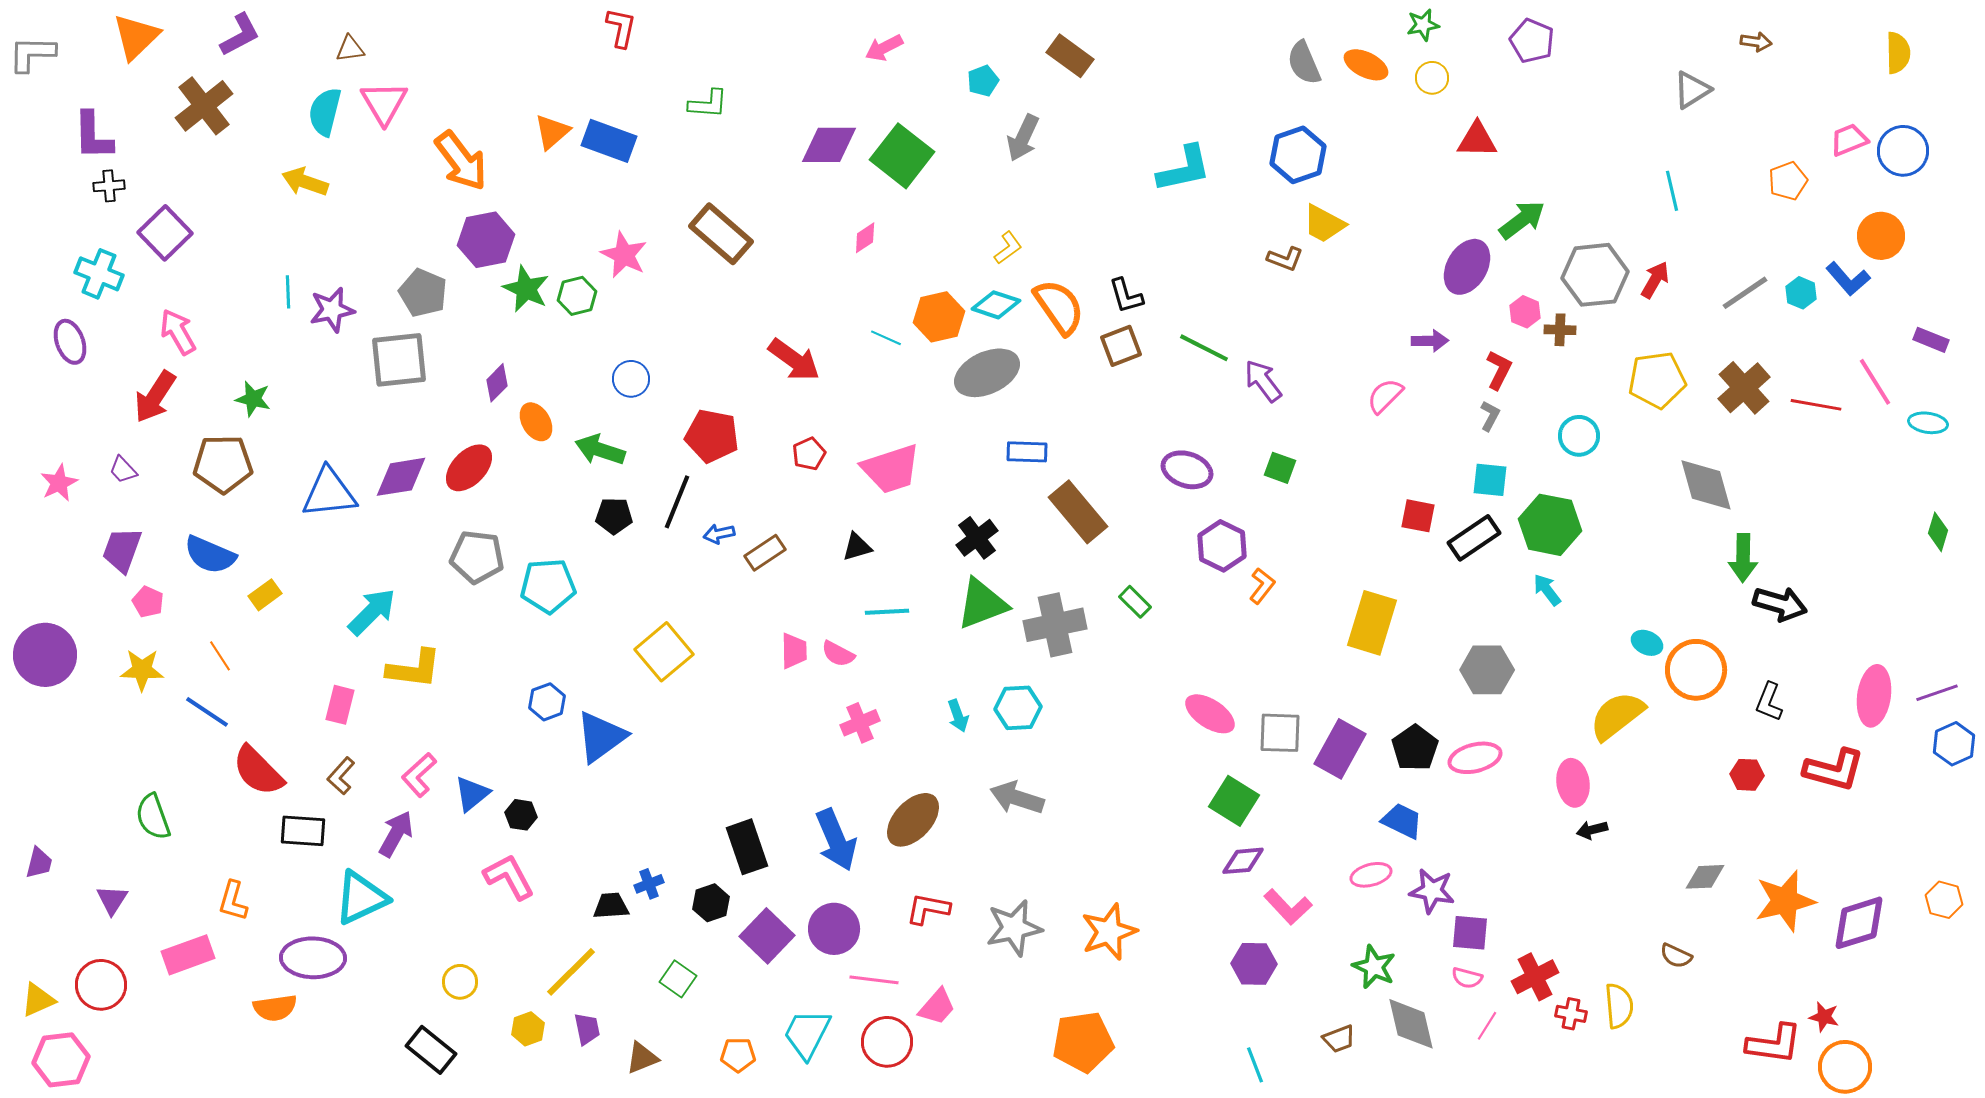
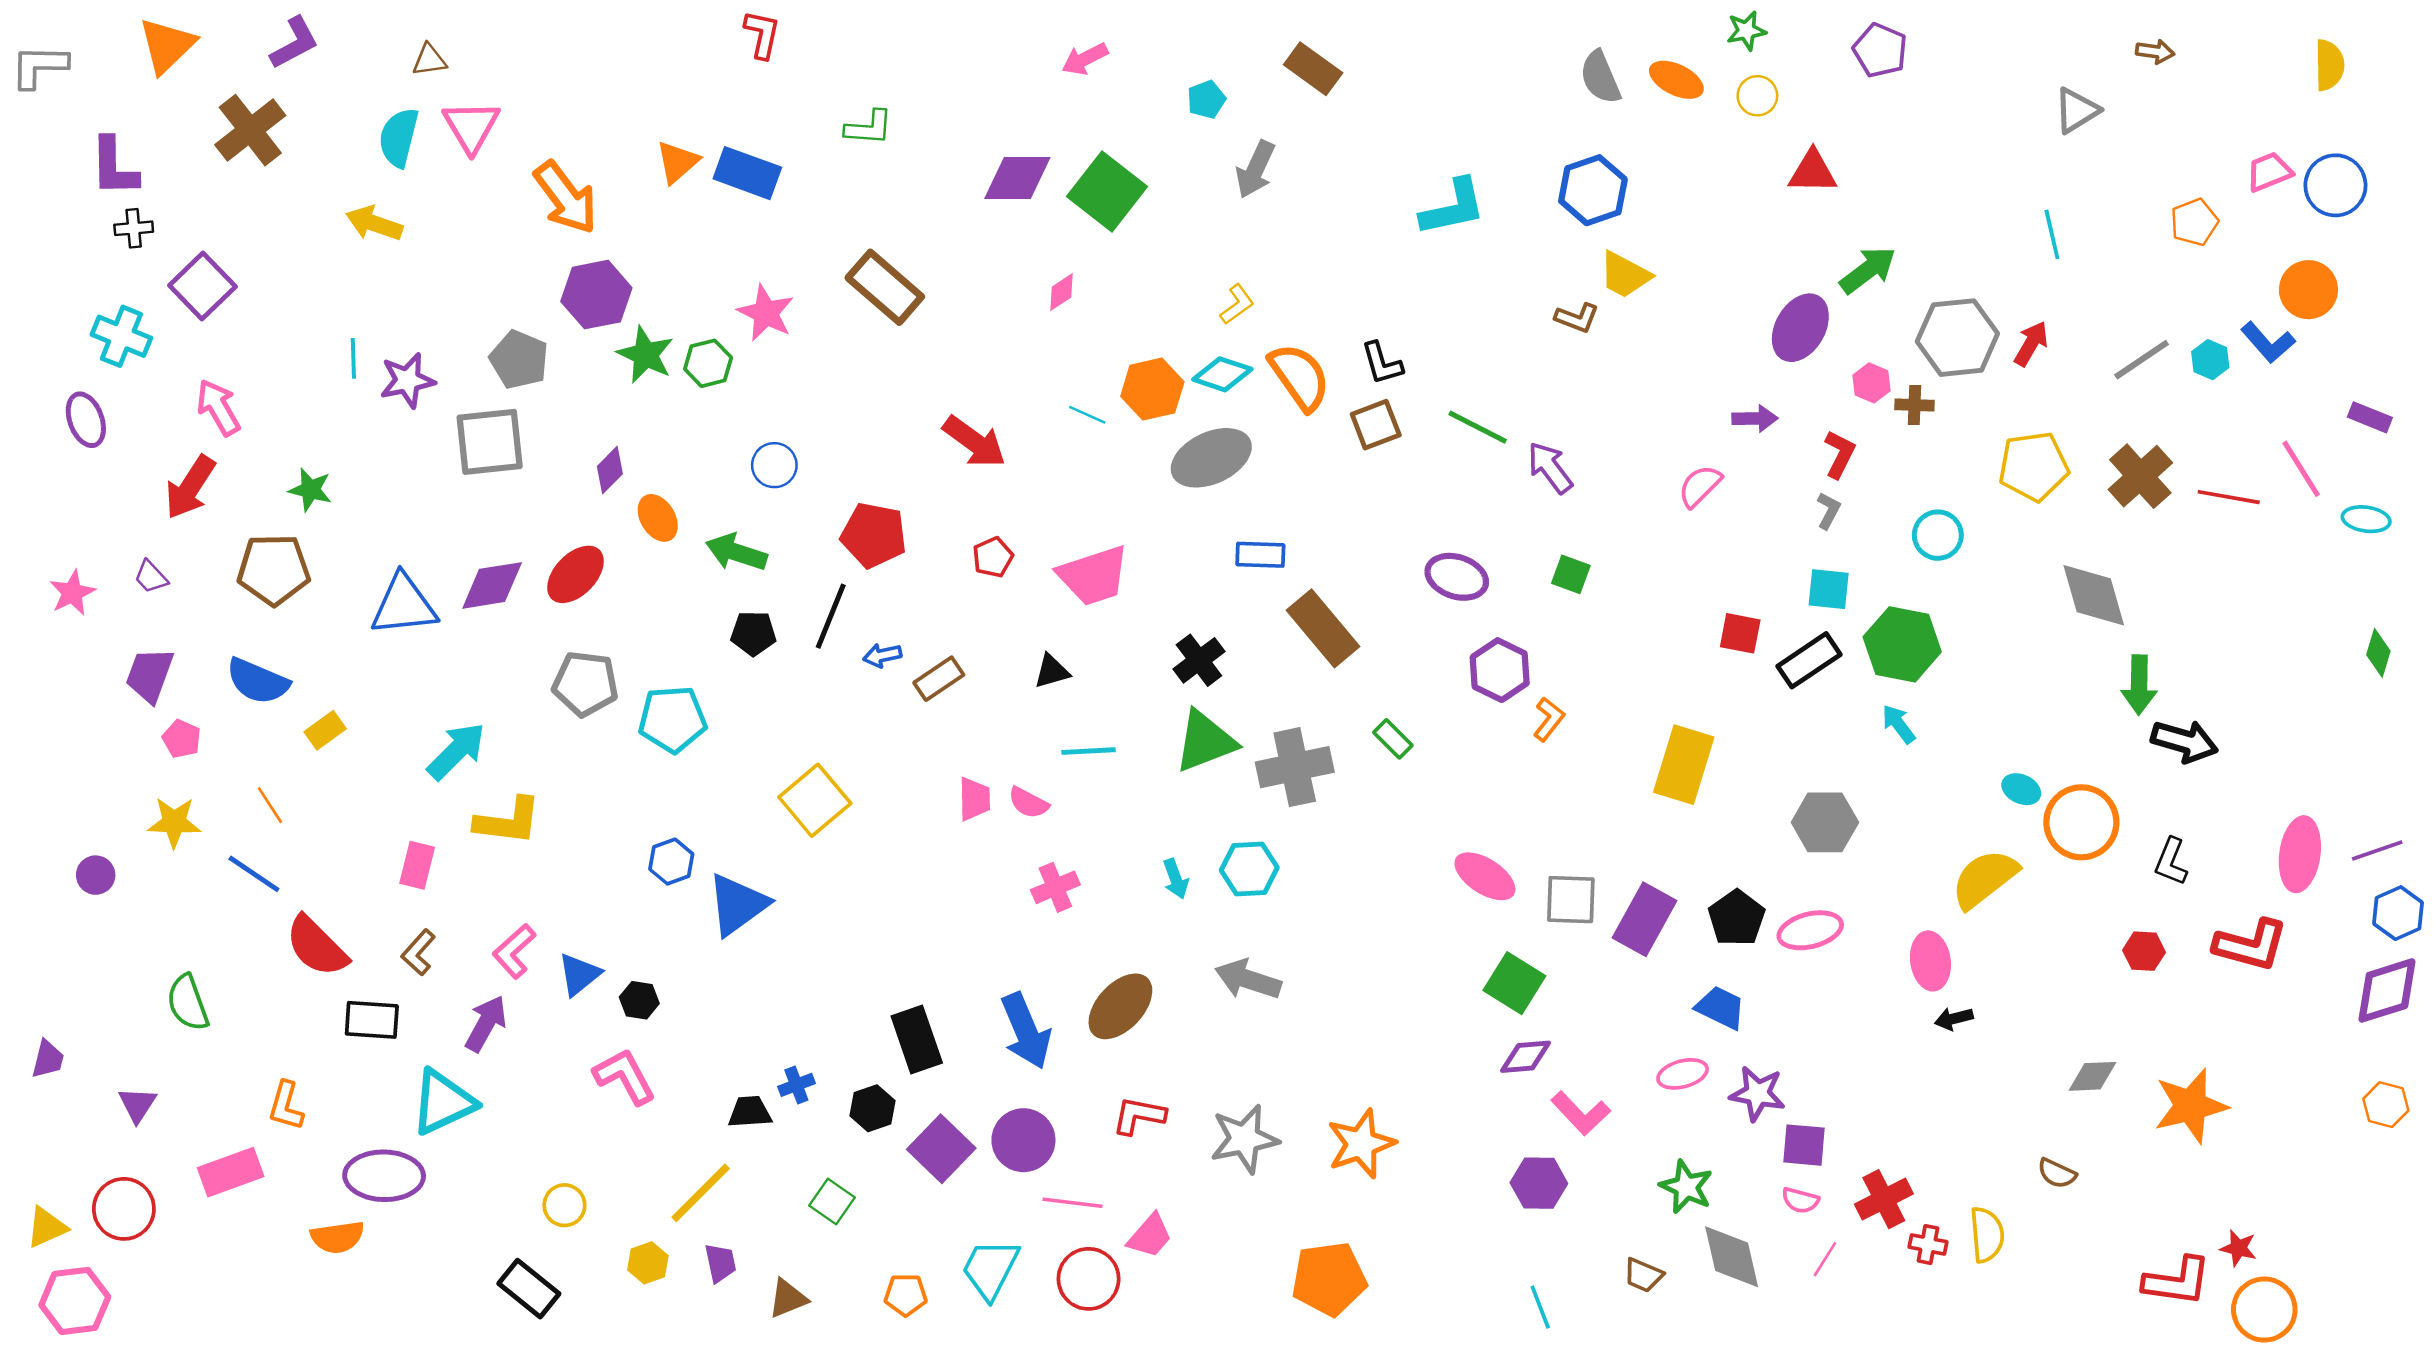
purple circle: (45, 655) -> (96, 875), moved, size x0.5
purple diamond: (1859, 923) -> (2387, 990), moved
brown trapezoid: (1339, 1039) -> (1643, 1275), turned 44

